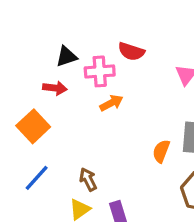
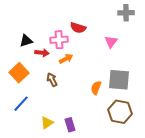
black triangle: (66, 56) -> (26, 41), moved
red arrow: (55, 88) -> (42, 53), moved
brown arrow: (88, 179) -> (52, 80), moved

